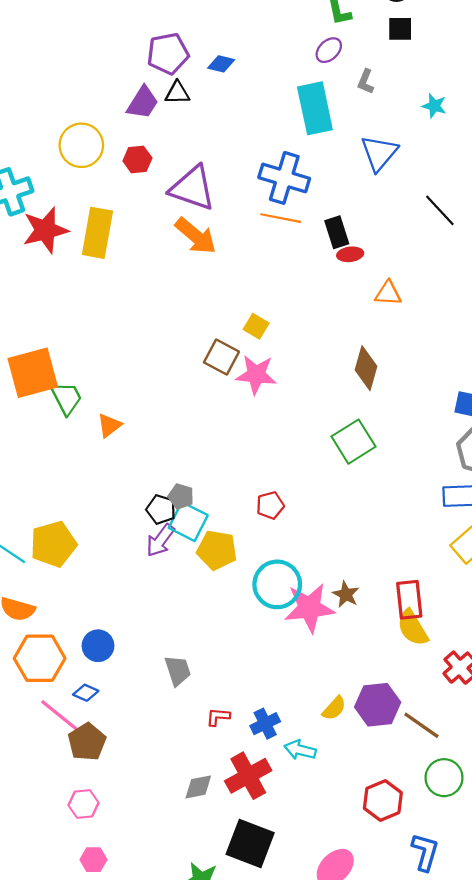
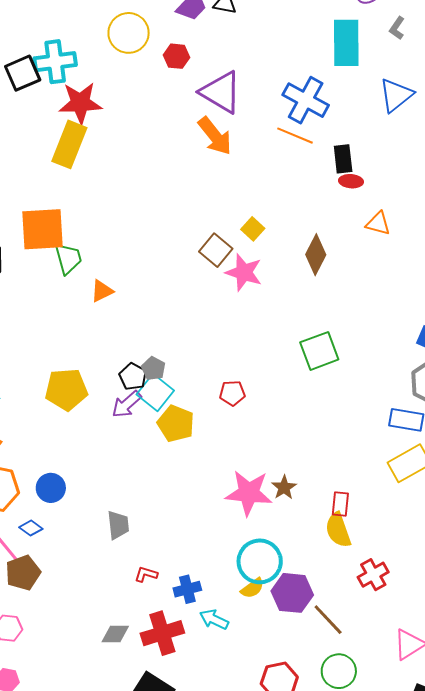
yellow rectangle: (97, 233) -> (69, 144), moved
brown diamond: (366, 368) -> (316, 255), moved
yellow pentagon: (53, 544) -> (66, 390), moved
cyan circle: (277, 584) -> (260, 561), moved
red rectangle: (409, 600) -> (340, 504), size x0.7

